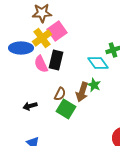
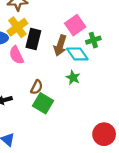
pink square: (57, 31) -> (75, 25), moved
black rectangle: (56, 60) -> (33, 39), moved
brown arrow: (82, 92) -> (60, 45), moved

